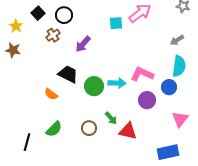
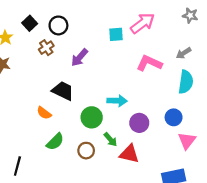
pink L-shape: (142, 74) -> (149, 63), moved
green circle: (94, 86) -> (92, 117), moved
blue circle: (169, 87) -> (174, 117), moved
purple circle: (147, 100) -> (139, 123), moved
green semicircle: (54, 129) -> (55, 142), moved

